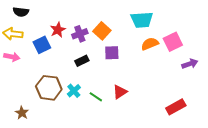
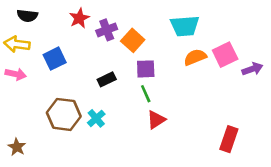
red star: (58, 30) -> (79, 18), moved
purple cross: (80, 34) -> (107, 30), moved
purple arrow: (190, 64) -> (252, 69), moved
green line: (96, 97) -> (146, 94), moved, turned 32
red rectangle: (176, 107) -> (229, 139), turned -42
brown star: (22, 113) -> (17, 147), moved

